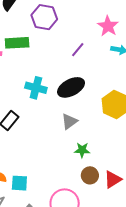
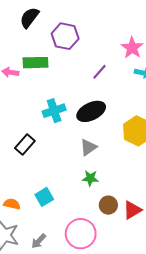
cyan cross: (36, 88) -> (54, 111), turned -35
green star: (82, 150) -> (90, 178), moved
cyan square: (19, 183) -> (44, 197), moved, turned -36

